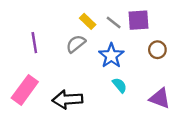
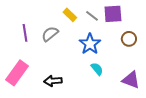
gray semicircle: (76, 44) -> (50, 34), moved
black arrow: (67, 99) -> (53, 81), size x0.7

